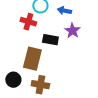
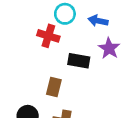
brown rectangle: (32, 59) -> (54, 87), size x0.6

